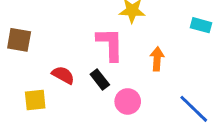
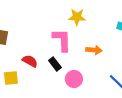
orange arrow: (157, 59) -> (94, 50), turned 91

